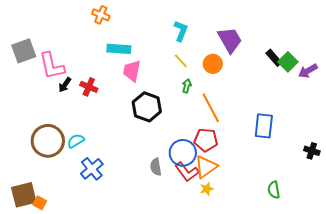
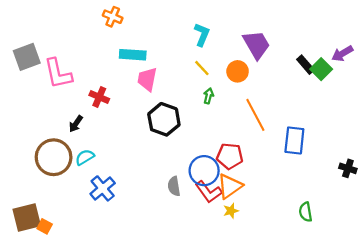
purple arrow: (308, 71) -> (342, 54), moved
black arrow: (65, 85) -> (76, 124), moved
orange line: (211, 108) -> (255, 115), moved

